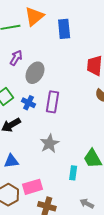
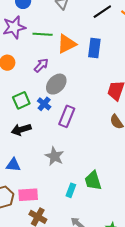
orange triangle: (34, 16) -> (67, 44), moved
blue cross: (28, 103) -> (44, 104), moved
gray star: (49, 143) -> (54, 156), turned -30

